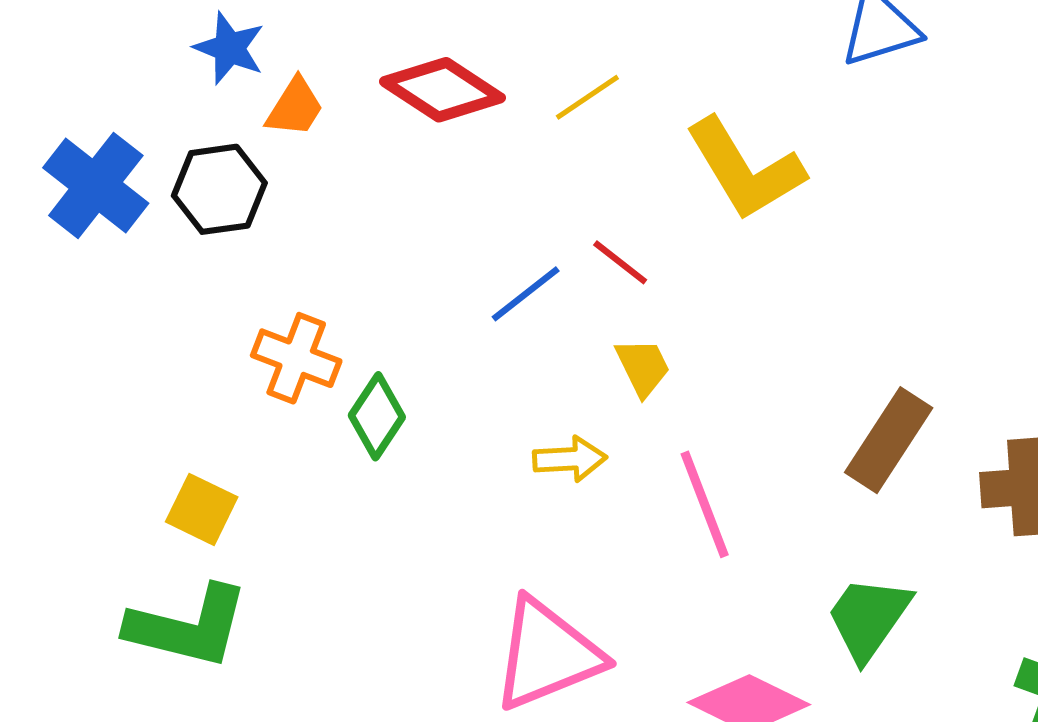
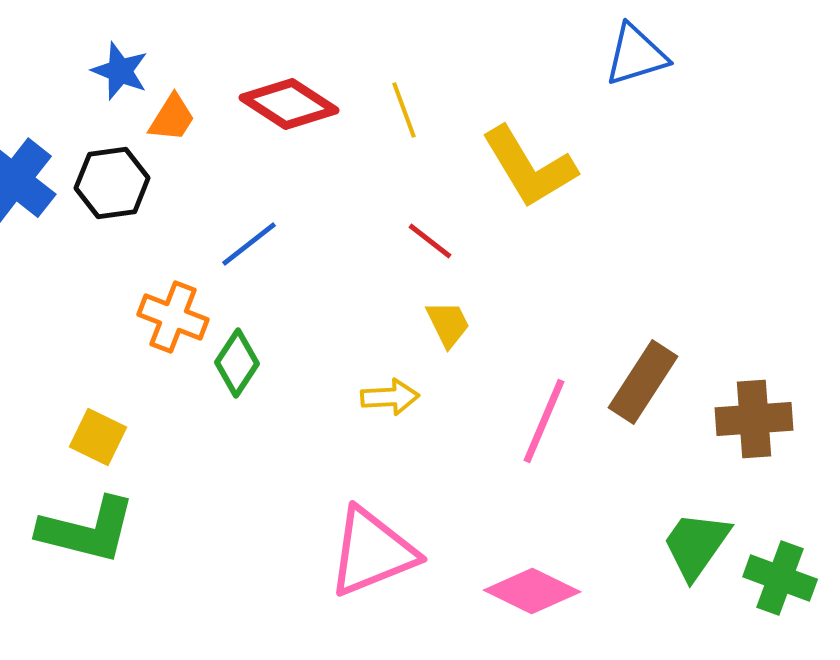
yellow line: (587, 97) -> (404, 110), turned -76
blue line: (526, 294) -> (249, 244), moved
pink line: (705, 504) -> (544, 421), moved, turned 44
green trapezoid: (868, 618) -> (696, 545), moved

